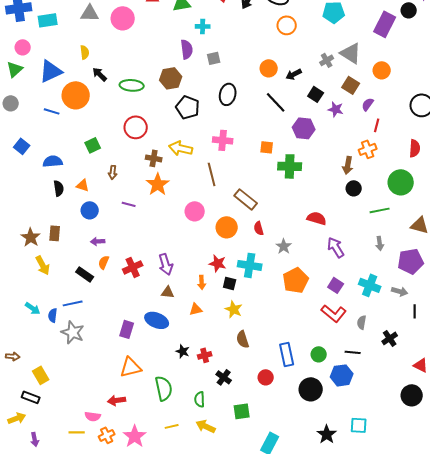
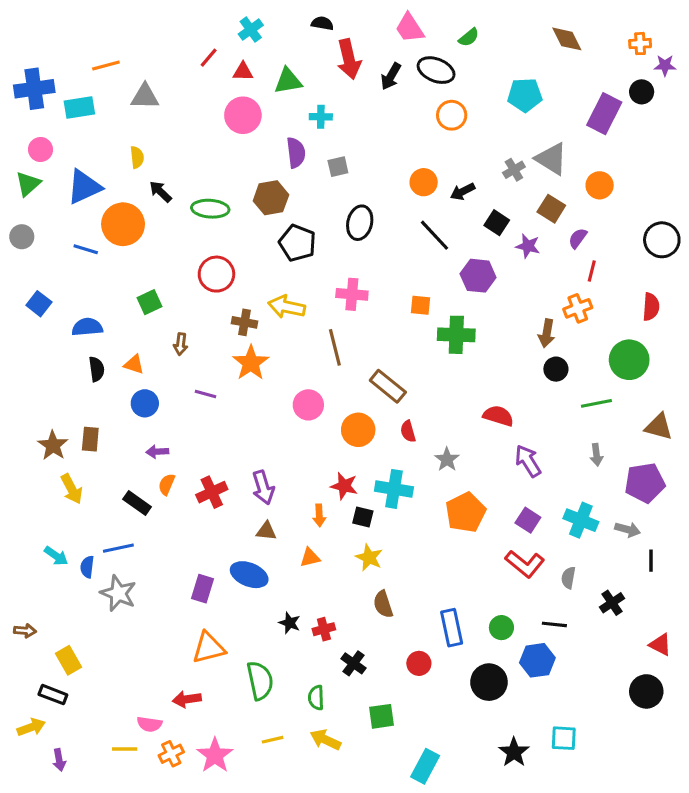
pink circle: (123, 18) -> (243, 115), moved

